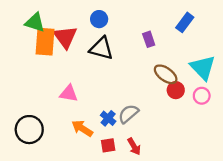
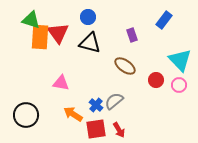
brown ellipse: (166, 74) -> (125, 66), moved
red square: (108, 145) -> (96, 129), size x1.5

